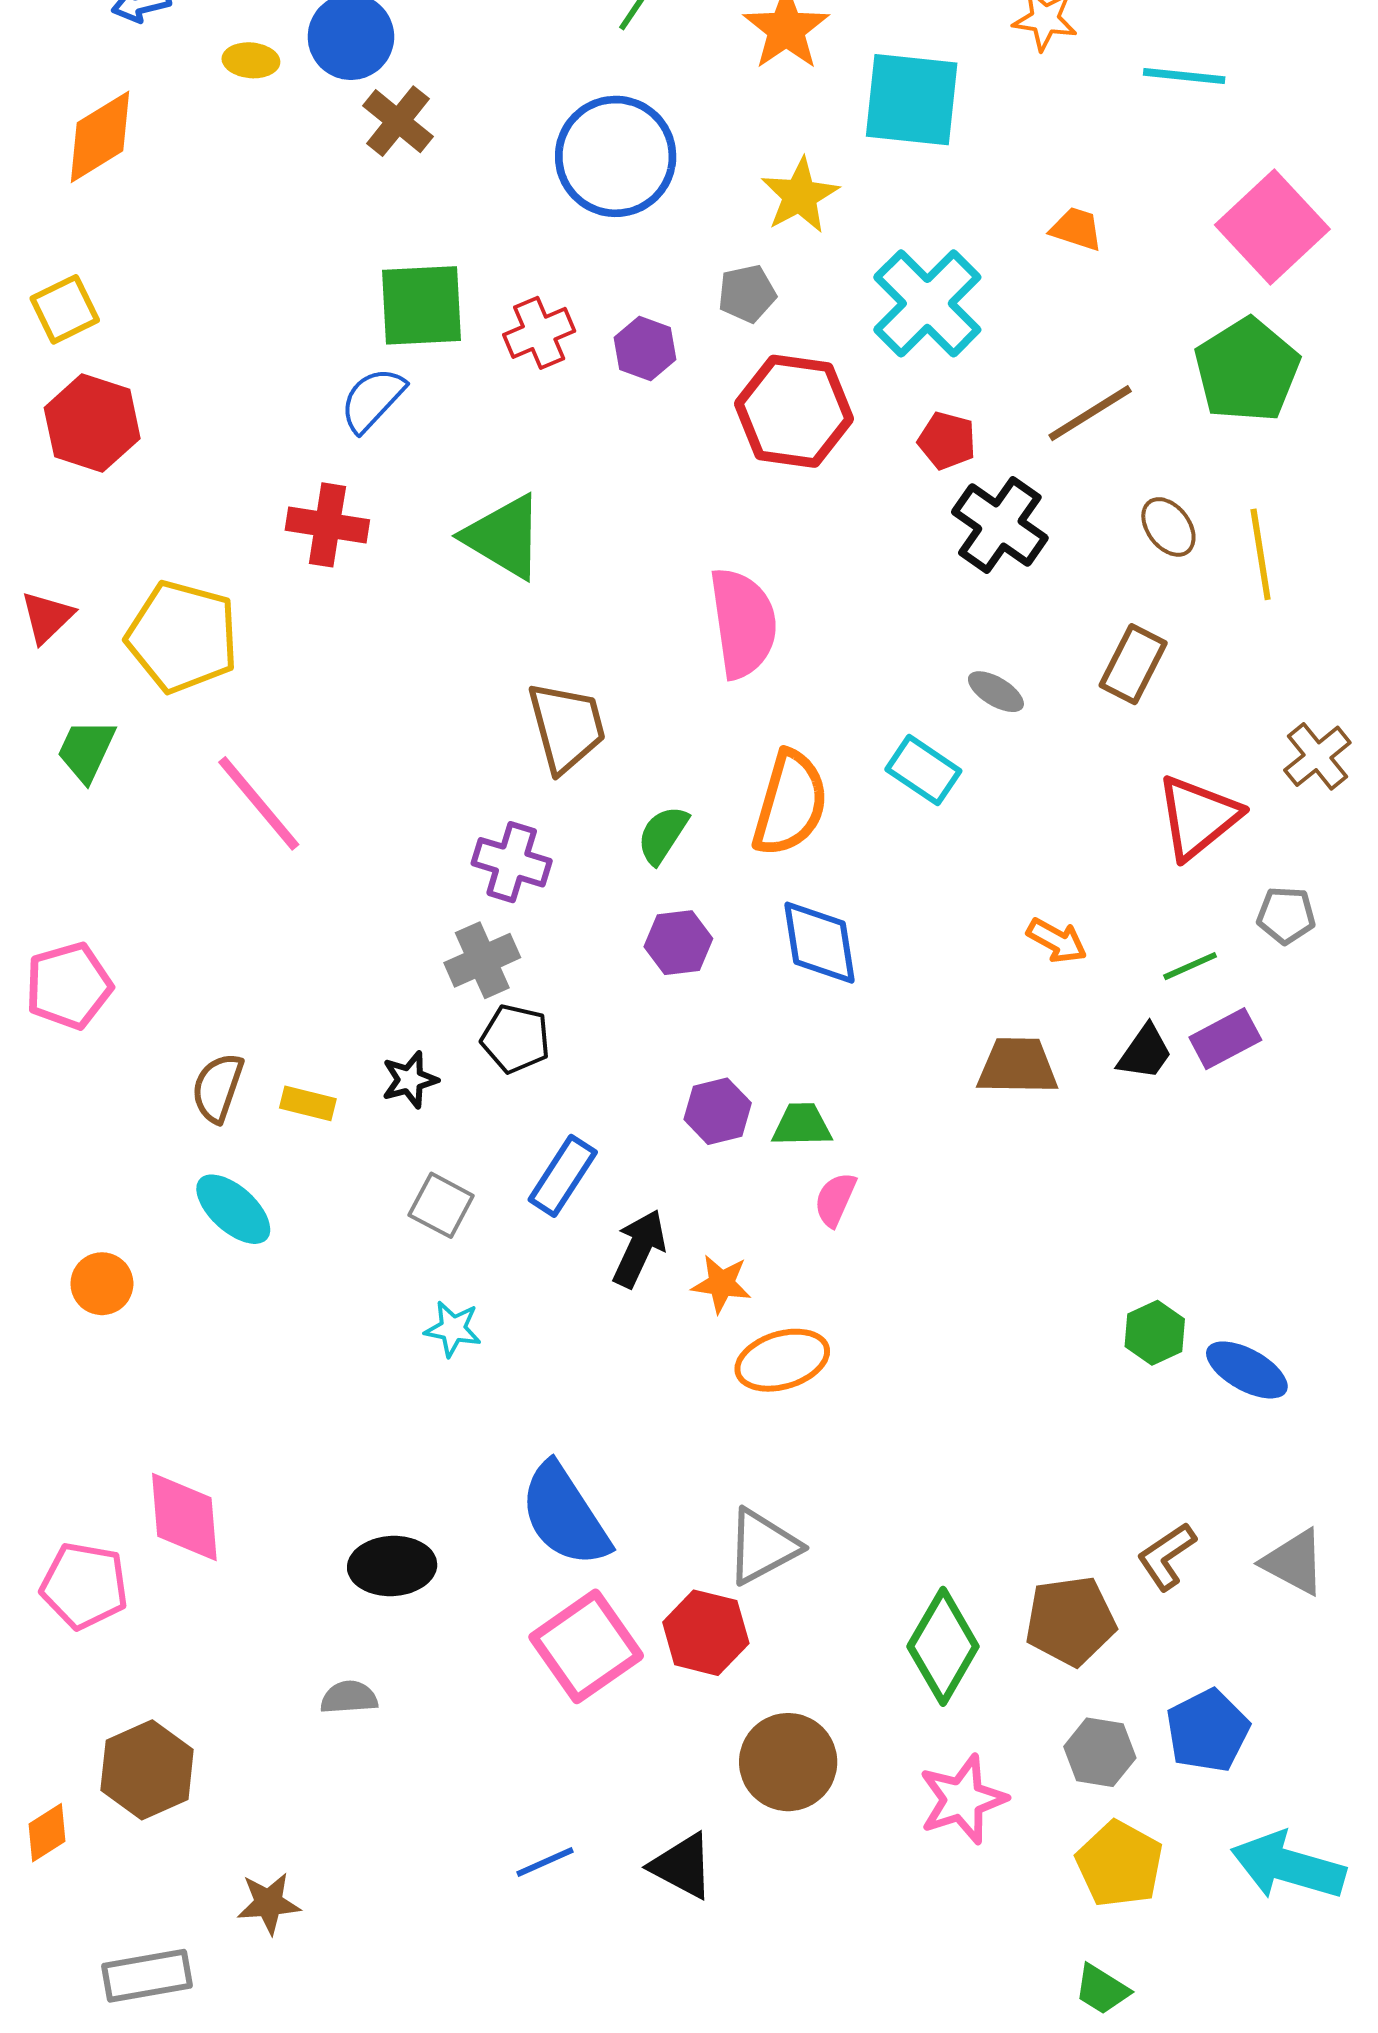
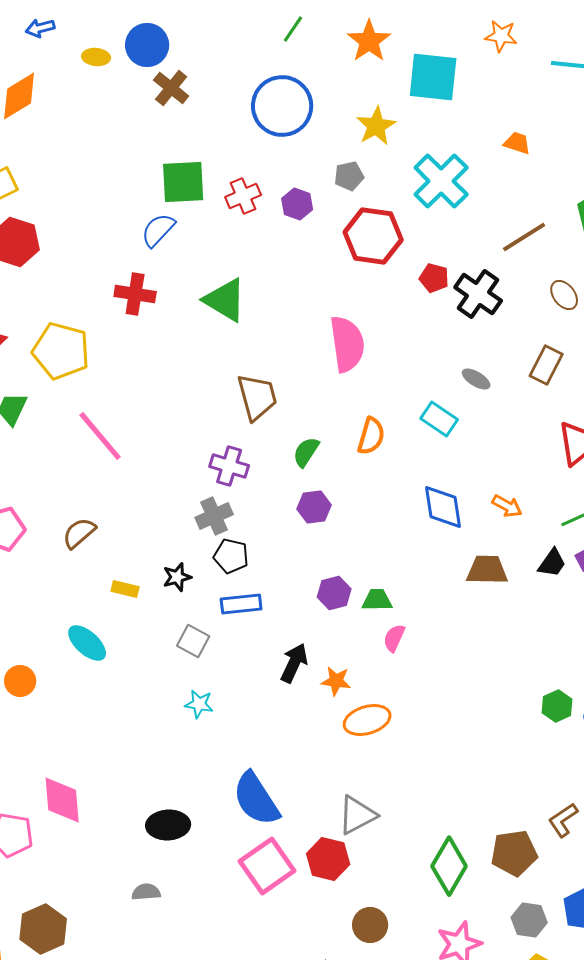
red pentagon: (947, 441) -> (434, 278), moved
orange semicircle: (790, 803) -> (371, 436), size x0.7
blue diamond: (819, 943) -> (443, 507), moved
brown semicircle: (218, 1088) -> (79, 533), moved, turned 30
blue rectangle: (563, 1176) -> (241, 604), moved, turned 51
brown circle: (788, 1762) -> (370, 925), size x0.7

